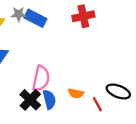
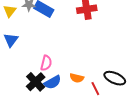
pink semicircle: (41, 78) -> (46, 63), size x0.7
blue semicircle: (49, 100) -> (53, 82), turned 72

